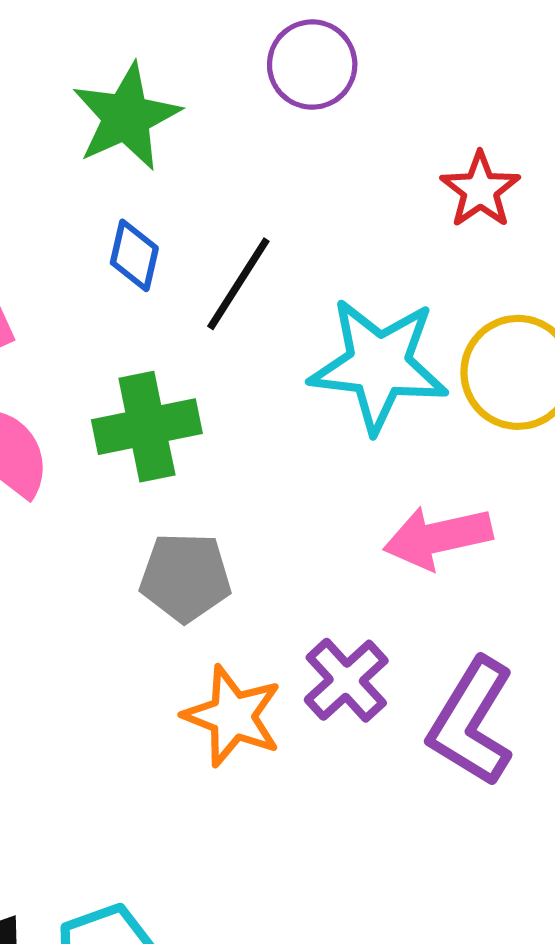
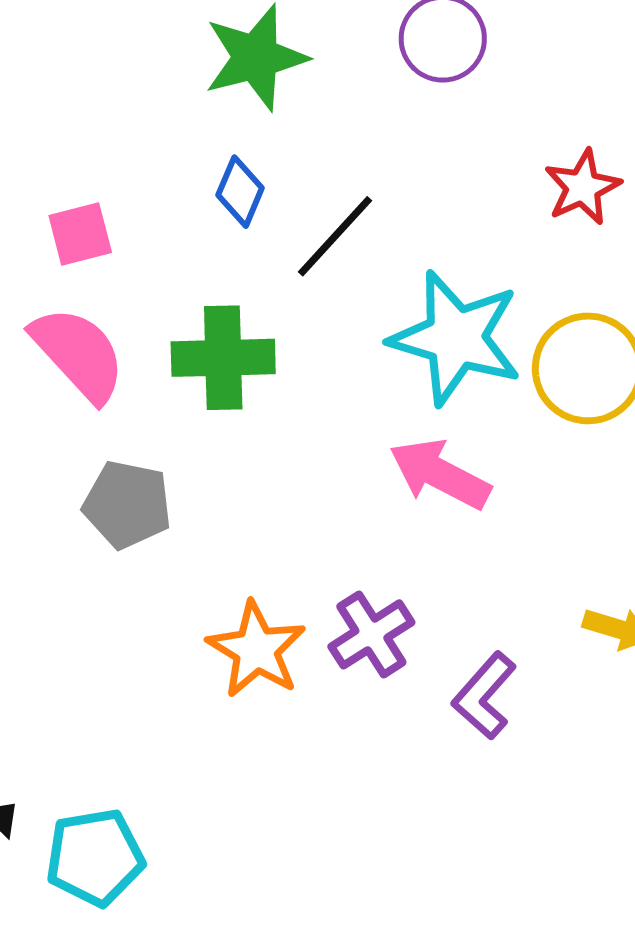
pink arrow: (438, 537) -> (440, 474), moved, turned 30
gray pentagon: (185, 577) -> (127, 504), moved
purple L-shape: (471, 722) -> (484, 696), size x0.7

